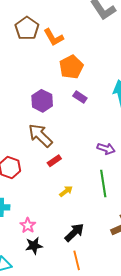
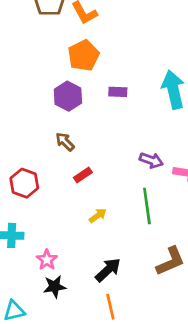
orange pentagon: (71, 67) -> (84, 55), moved
purple rectangle: (80, 97) -> (118, 92), turned -32
brown arrow: (40, 135) -> (65, 142), size x0.6

